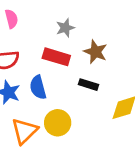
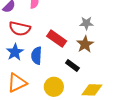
gray star: (65, 28) -> (86, 23), moved
yellow circle: (58, 123) -> (54, 87), moved

